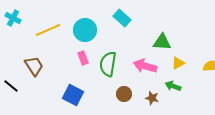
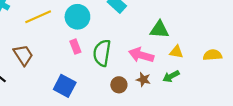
yellow triangle: (178, 63) -> (176, 52), turned 40
green arrow: (173, 86) -> (171, 76), turned -49
brown star: (152, 98) -> (143, 79), moved

